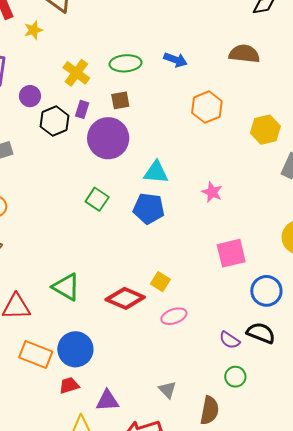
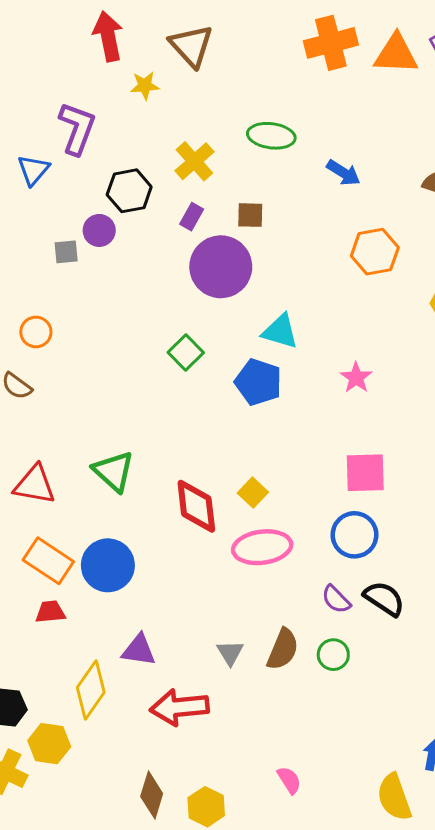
green ellipse: (126, 63) -> (271, 136), moved
purple circle: (30, 96) -> (99, 230), moved
black hexagon: (54, 121) -> (129, 191), moved
blue circle: (266, 291) -> (355, 535), moved
red diamond: (125, 298) -> (196, 506), turned 48
pink ellipse: (174, 316) -> (262, 547), size x1.5
red trapezoid: (69, 385) -> (50, 612), moved
brown semicircle: (210, 410) -> (283, 649), moved

